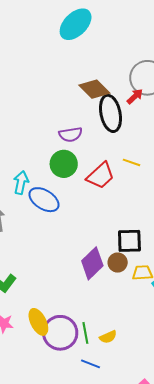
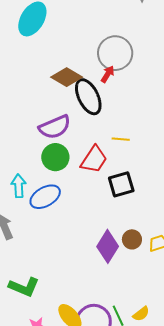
purple semicircle: (70, 134) -> (55, 127), size x1.4
blue ellipse: (44, 200) -> (45, 197), turned -48
black square: (129, 241) -> (121, 184), moved

